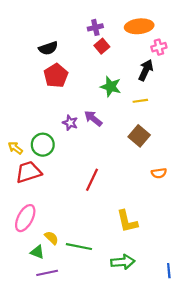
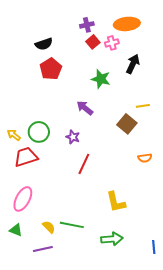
pink cross: (159, 47) -> (112, 43), moved
yellow line: (140, 101) -> (143, 106), moved
purple star: (70, 123) -> (73, 137), moved
yellow semicircle: (52, 238) -> (49, 227), moved
green triangle: (37, 252) -> (16, 230), moved

